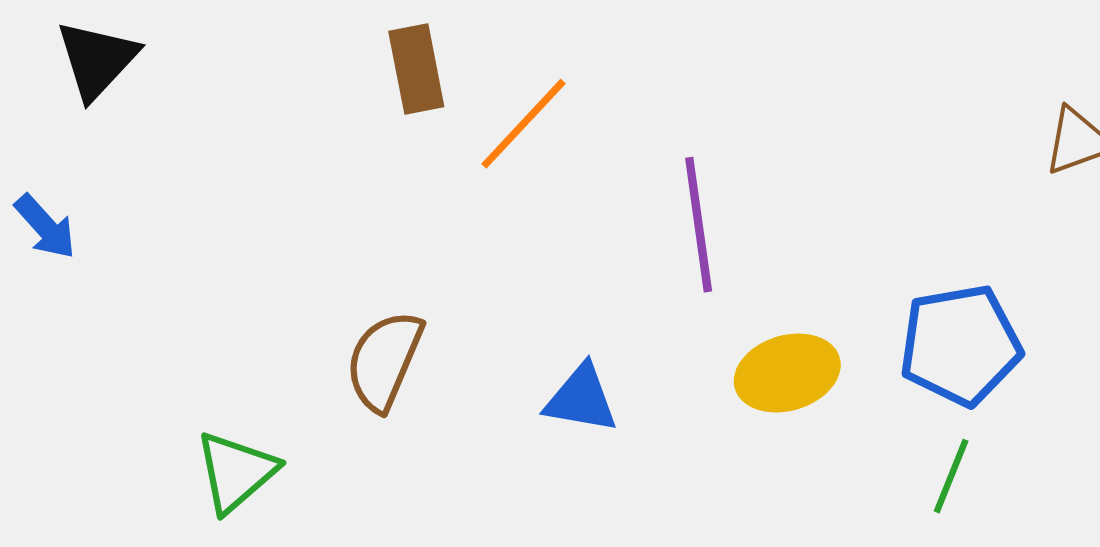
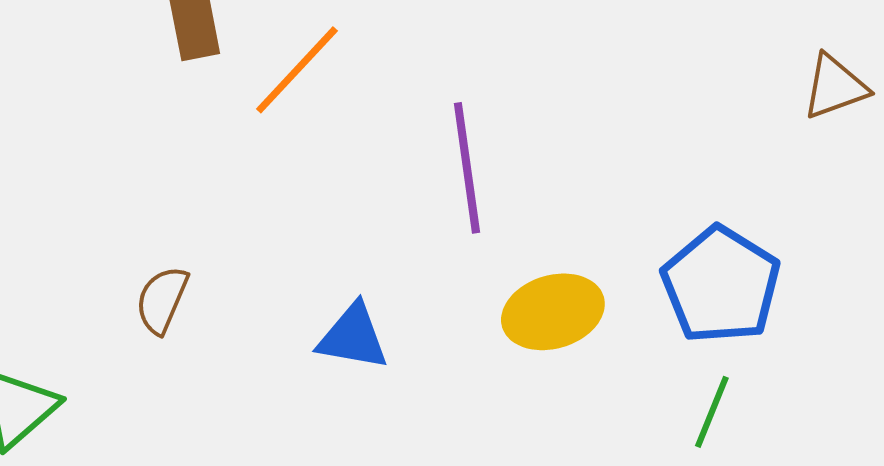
blue pentagon: (960, 345) -> (721, 285), turned -30
brown semicircle: (384, 361) -> (162, 300), size x0.7

